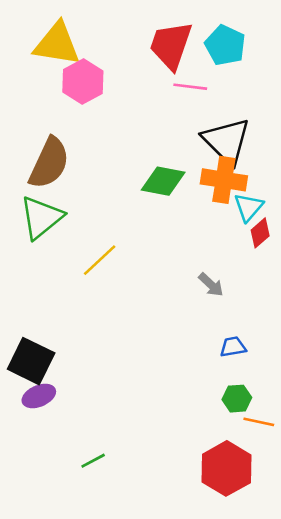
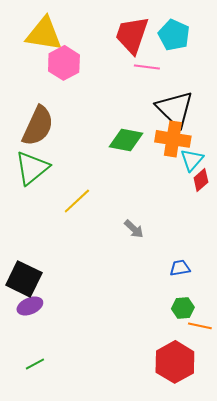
gray arrow: (211, 285) -> (134, 229), moved
green line: (93, 461) -> (35, 364), moved

